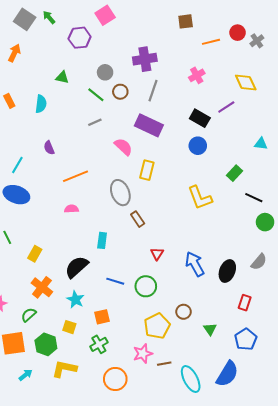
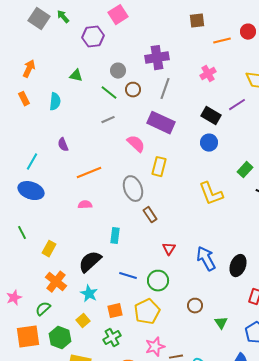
orange arrow: (14, 53) -> (29, 69), moved
yellow pentagon: (157, 326) -> (147, 312), moved
yellow square: (69, 327) -> (83, 321), turned 32

